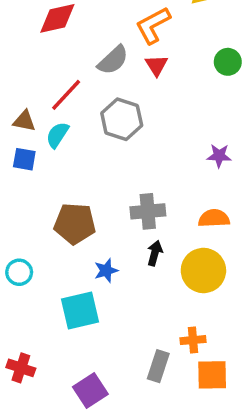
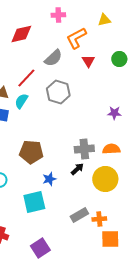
red triangle: (156, 65) -> (88, 61), moved
gray cross: (148, 211) -> (84, 149), moved
black arrow: (155, 253) -> (77, 169), turned 32
gray rectangle: (158, 366) -> (79, 215), moved, turned 42

